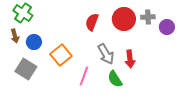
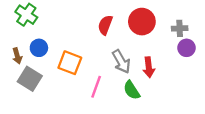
gray cross: (148, 17) -> (180, 28), moved
purple circle: (167, 27) -> (187, 48), moved
brown arrow: (15, 36) -> (17, 56), moved
orange square: (61, 55) -> (70, 63), turned -30

